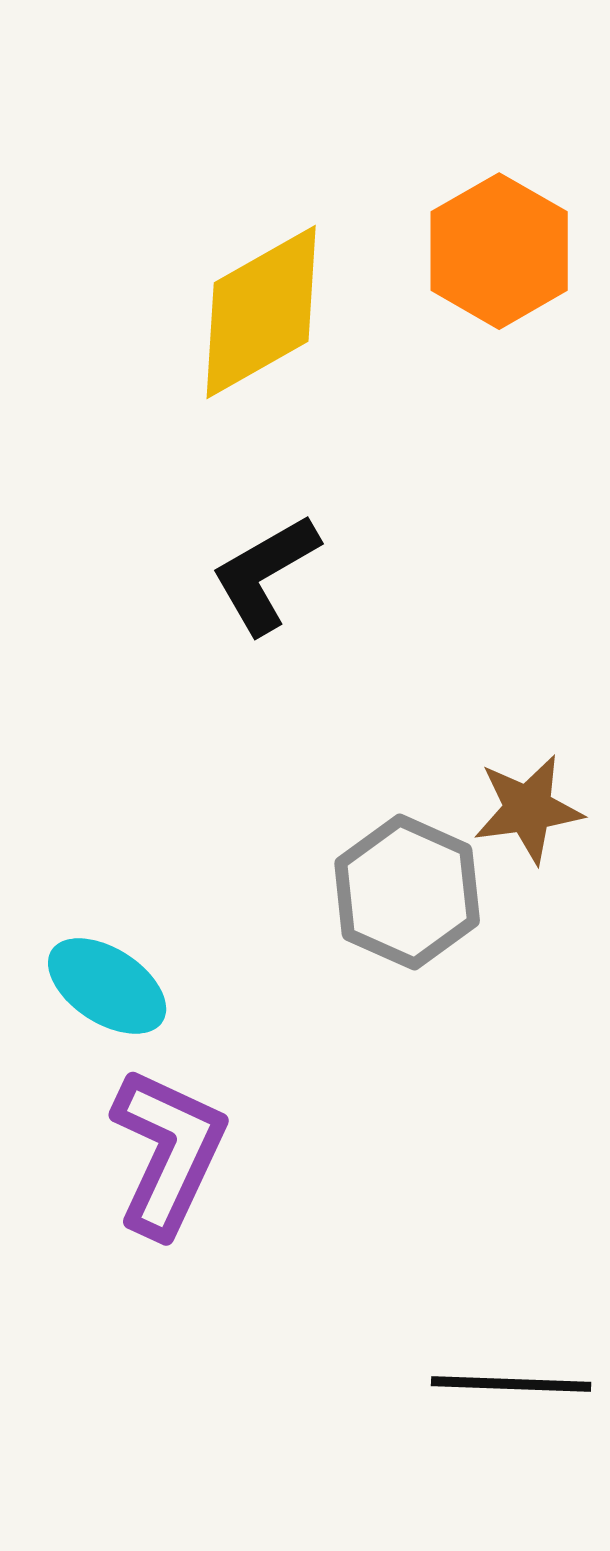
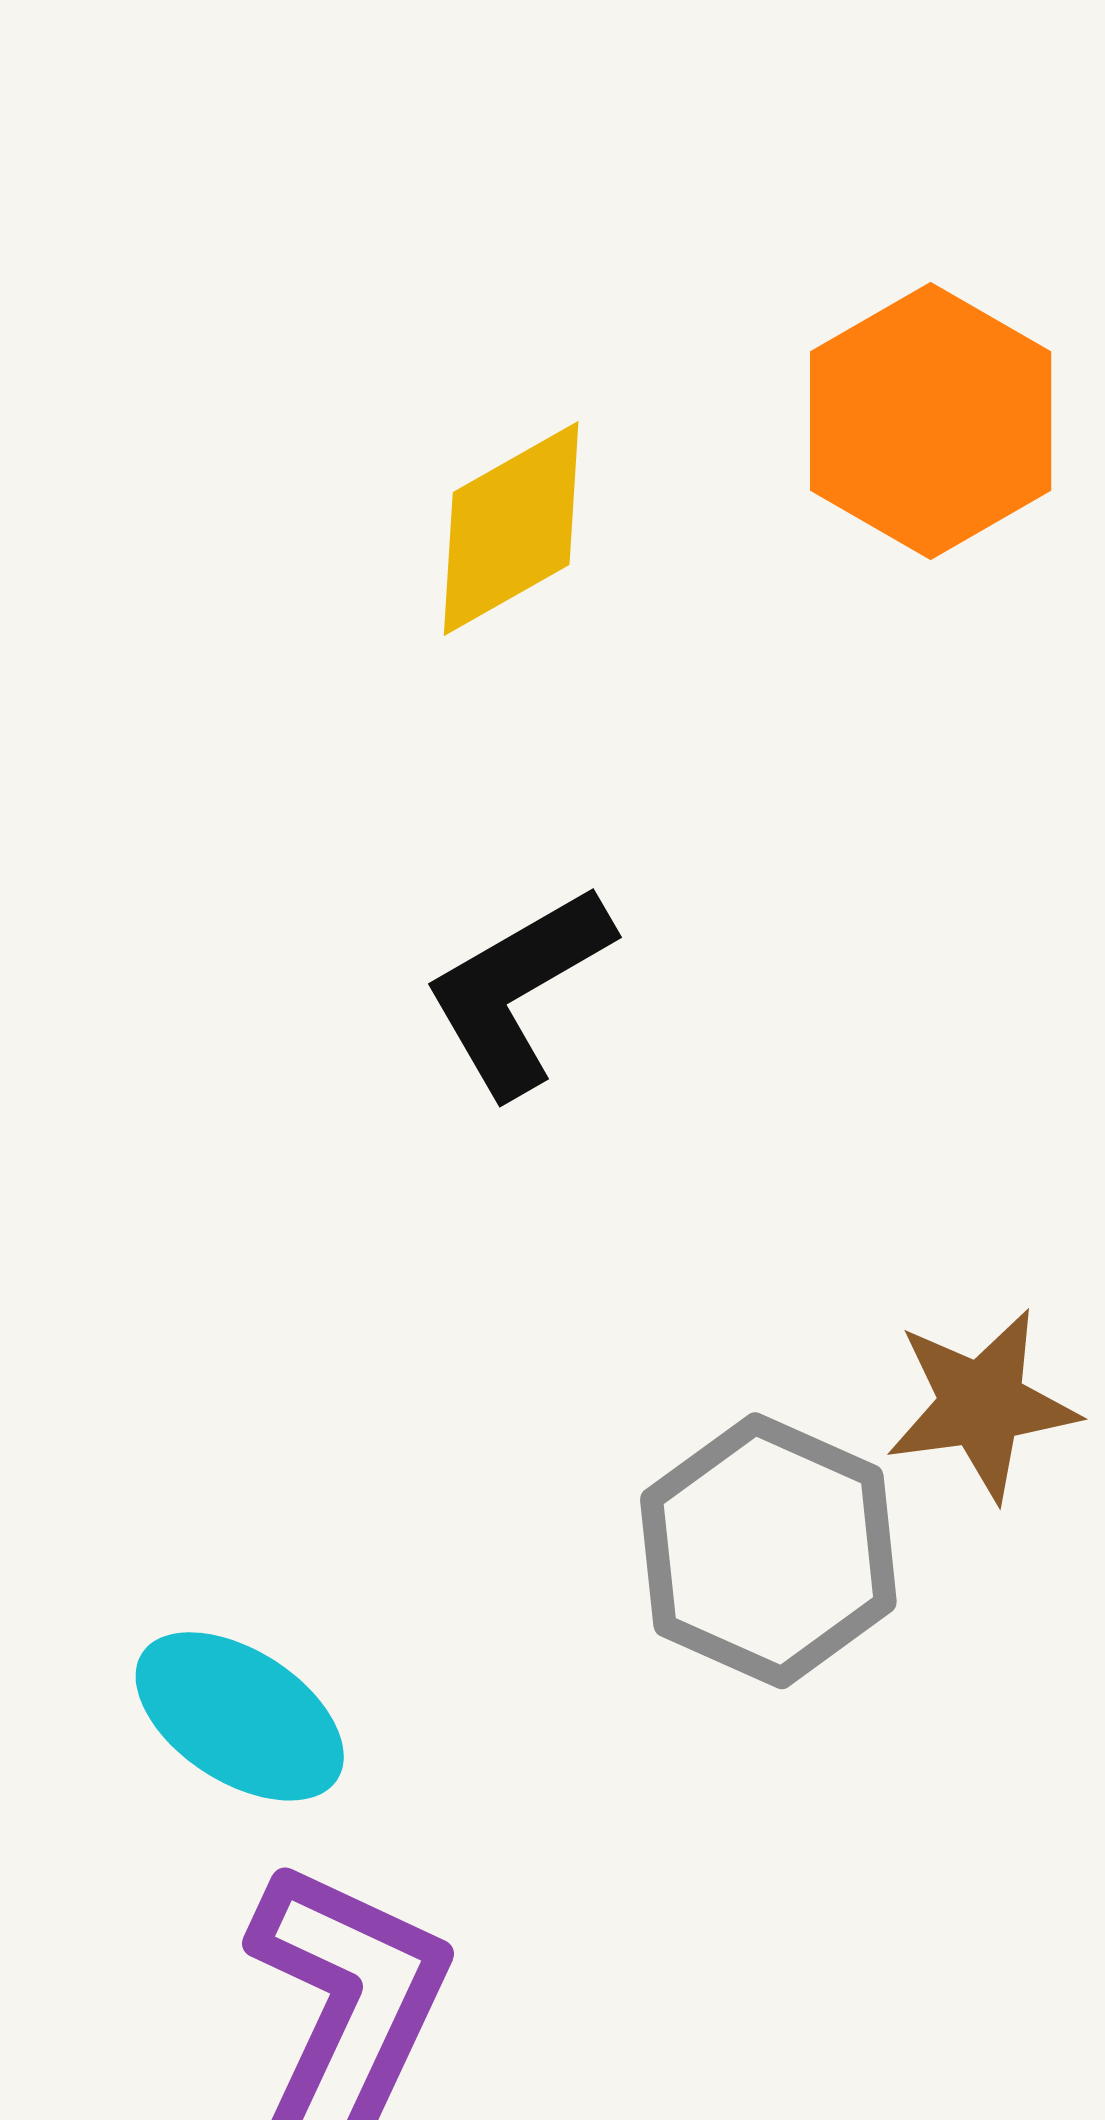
yellow diamond: (261, 312) -> (511, 529), size x0.7

